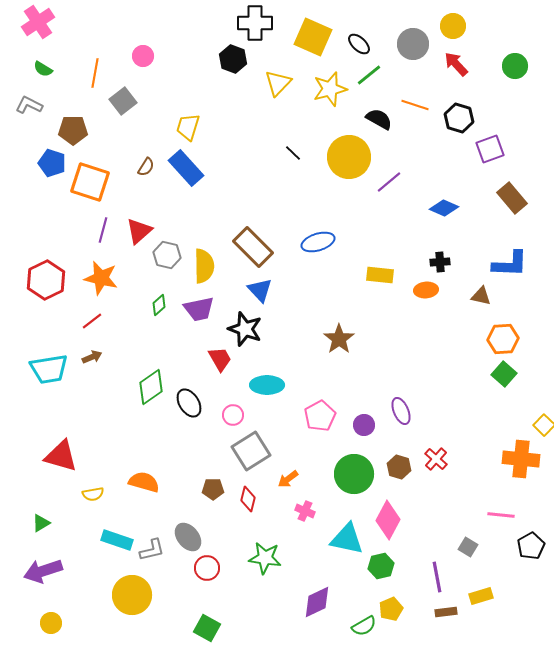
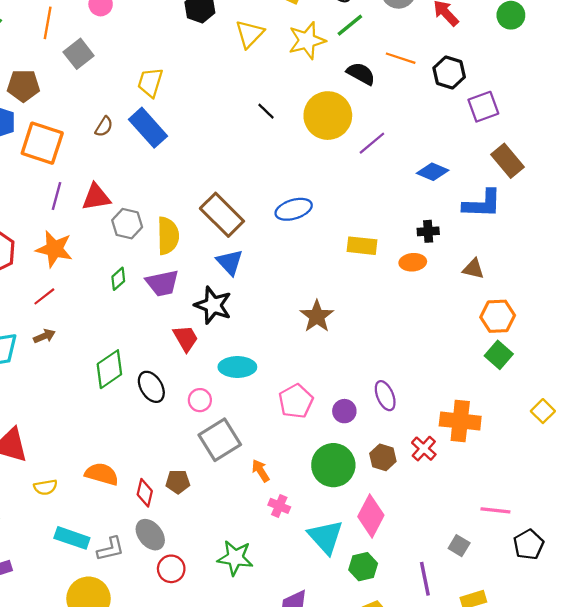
red triangle: (139, 231) -> (96, 197), turned 32
blue L-shape: (510, 264) -> (482, 204), moved
orange cross: (521, 459) -> (460, 421), moved
orange arrow: (288, 479) -> (261, 471), turned 95
red diamond: (248, 499) -> (145, 493), moved
cyan triangle: (347, 539) -> (326, 537), turned 36

